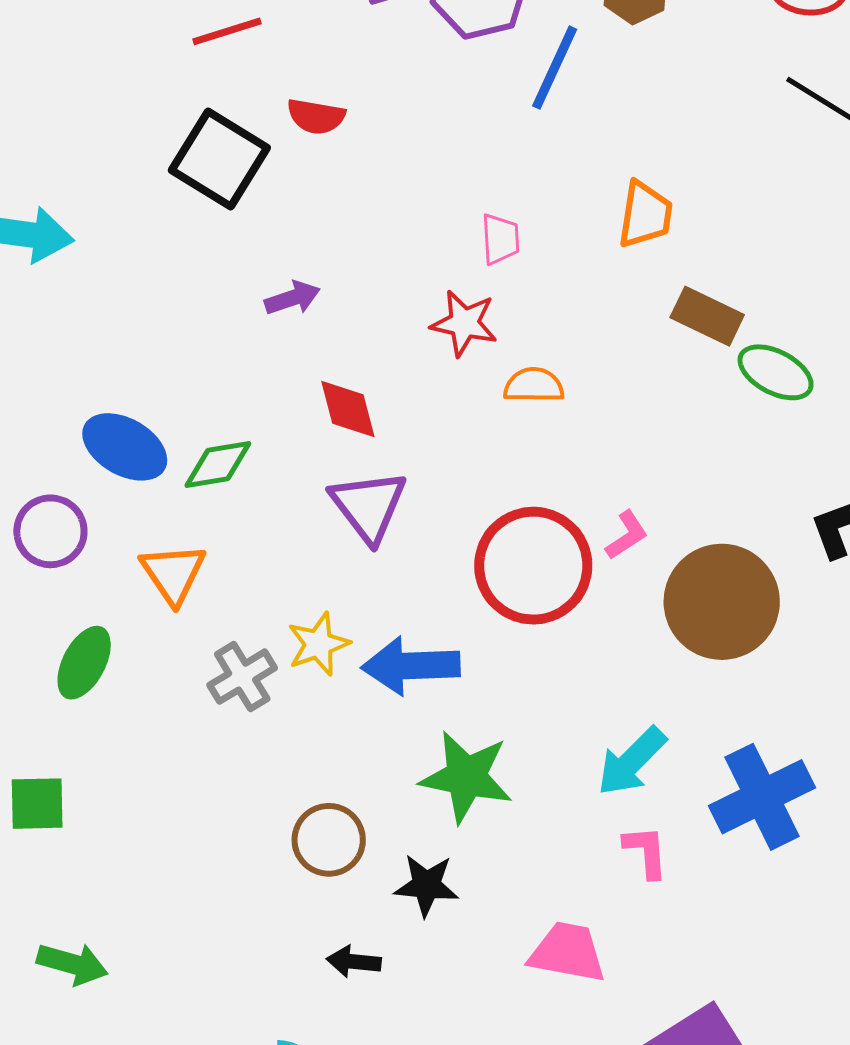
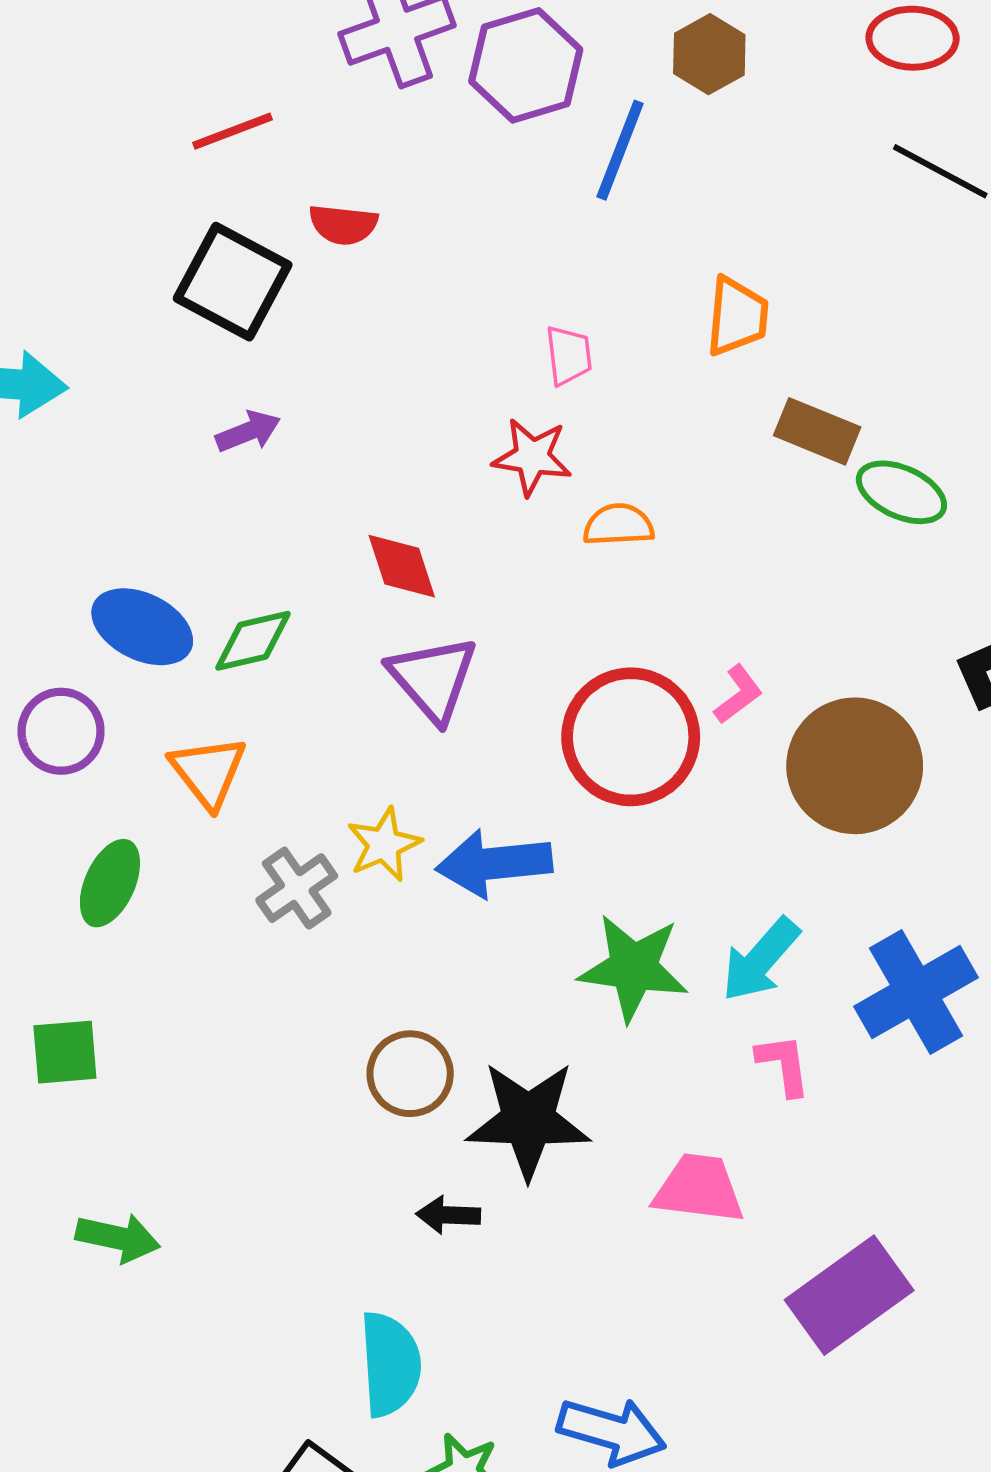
purple arrow: (292, 298) -> (248, 432), moved
green star: (466, 777) -> (633, 968), moved
black star: (426, 885) -> (528, 1120), size x1.6

